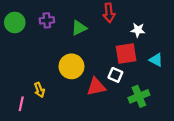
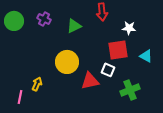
purple cross: (47, 20) -> (44, 19), turned 32
yellow arrow: (39, 90) -> (37, 84), turned -136

